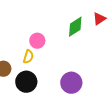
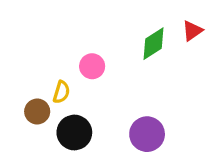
yellow semicircle: (28, 57) -> (61, 92), moved

